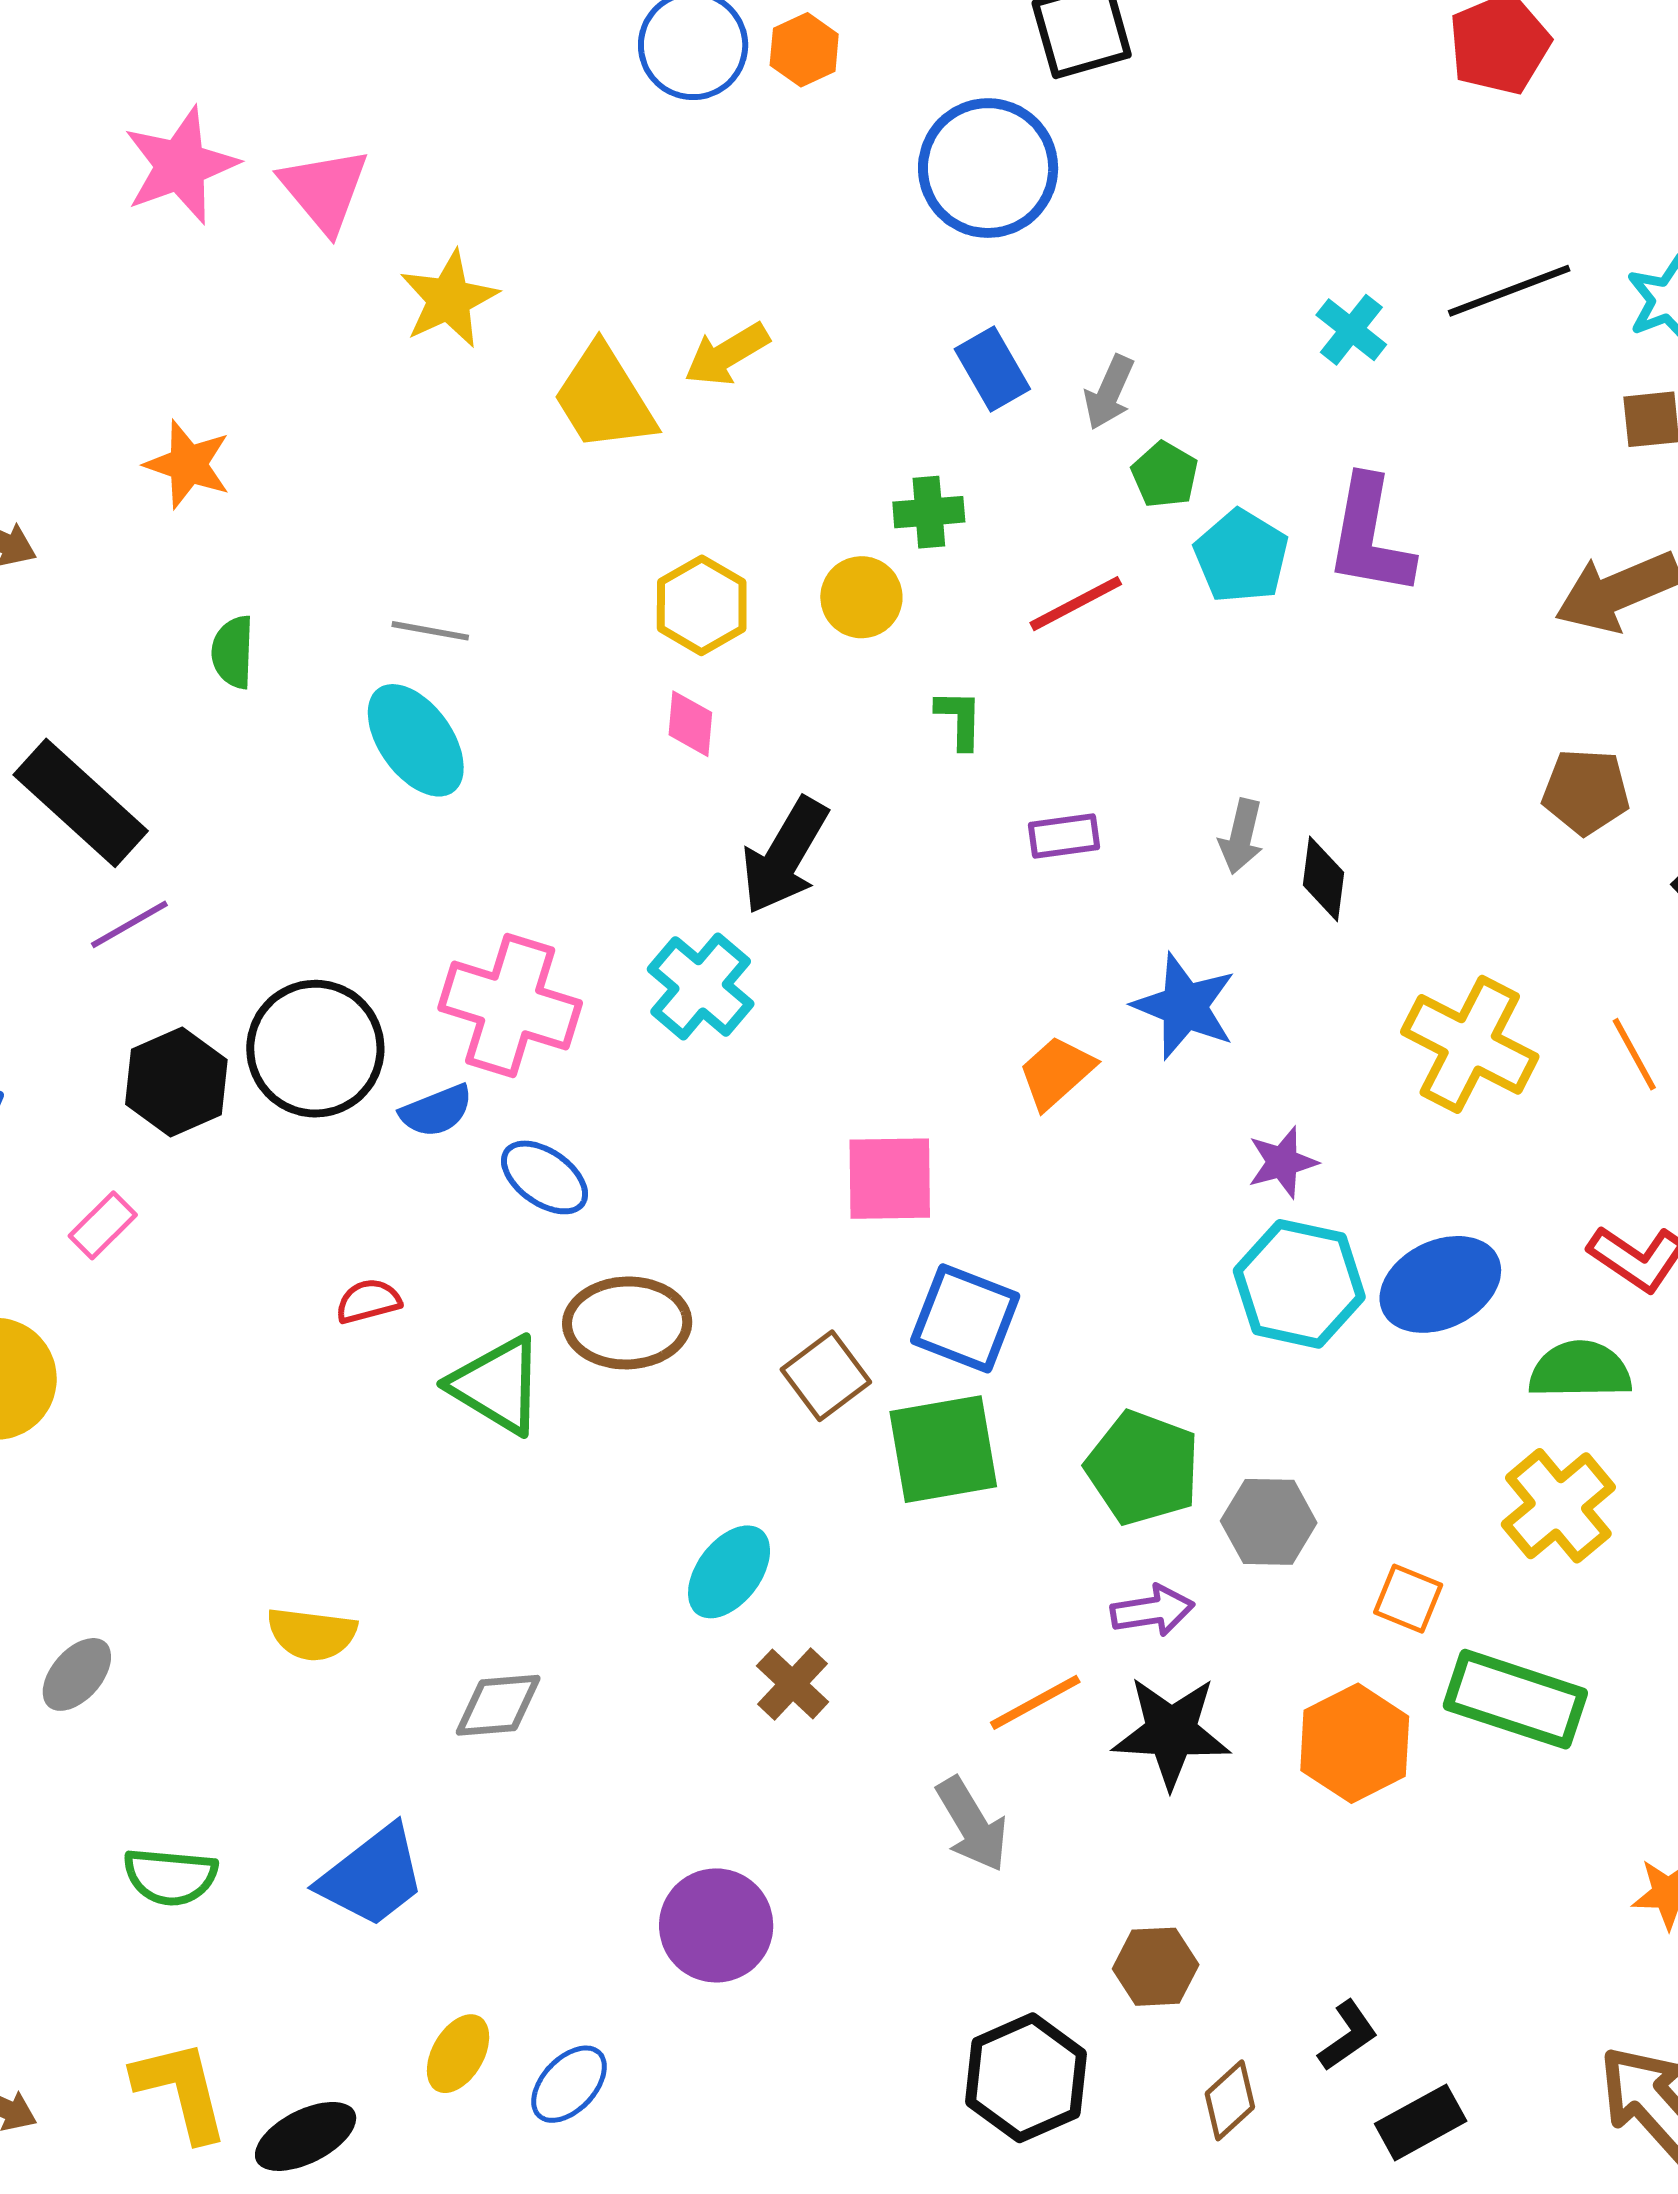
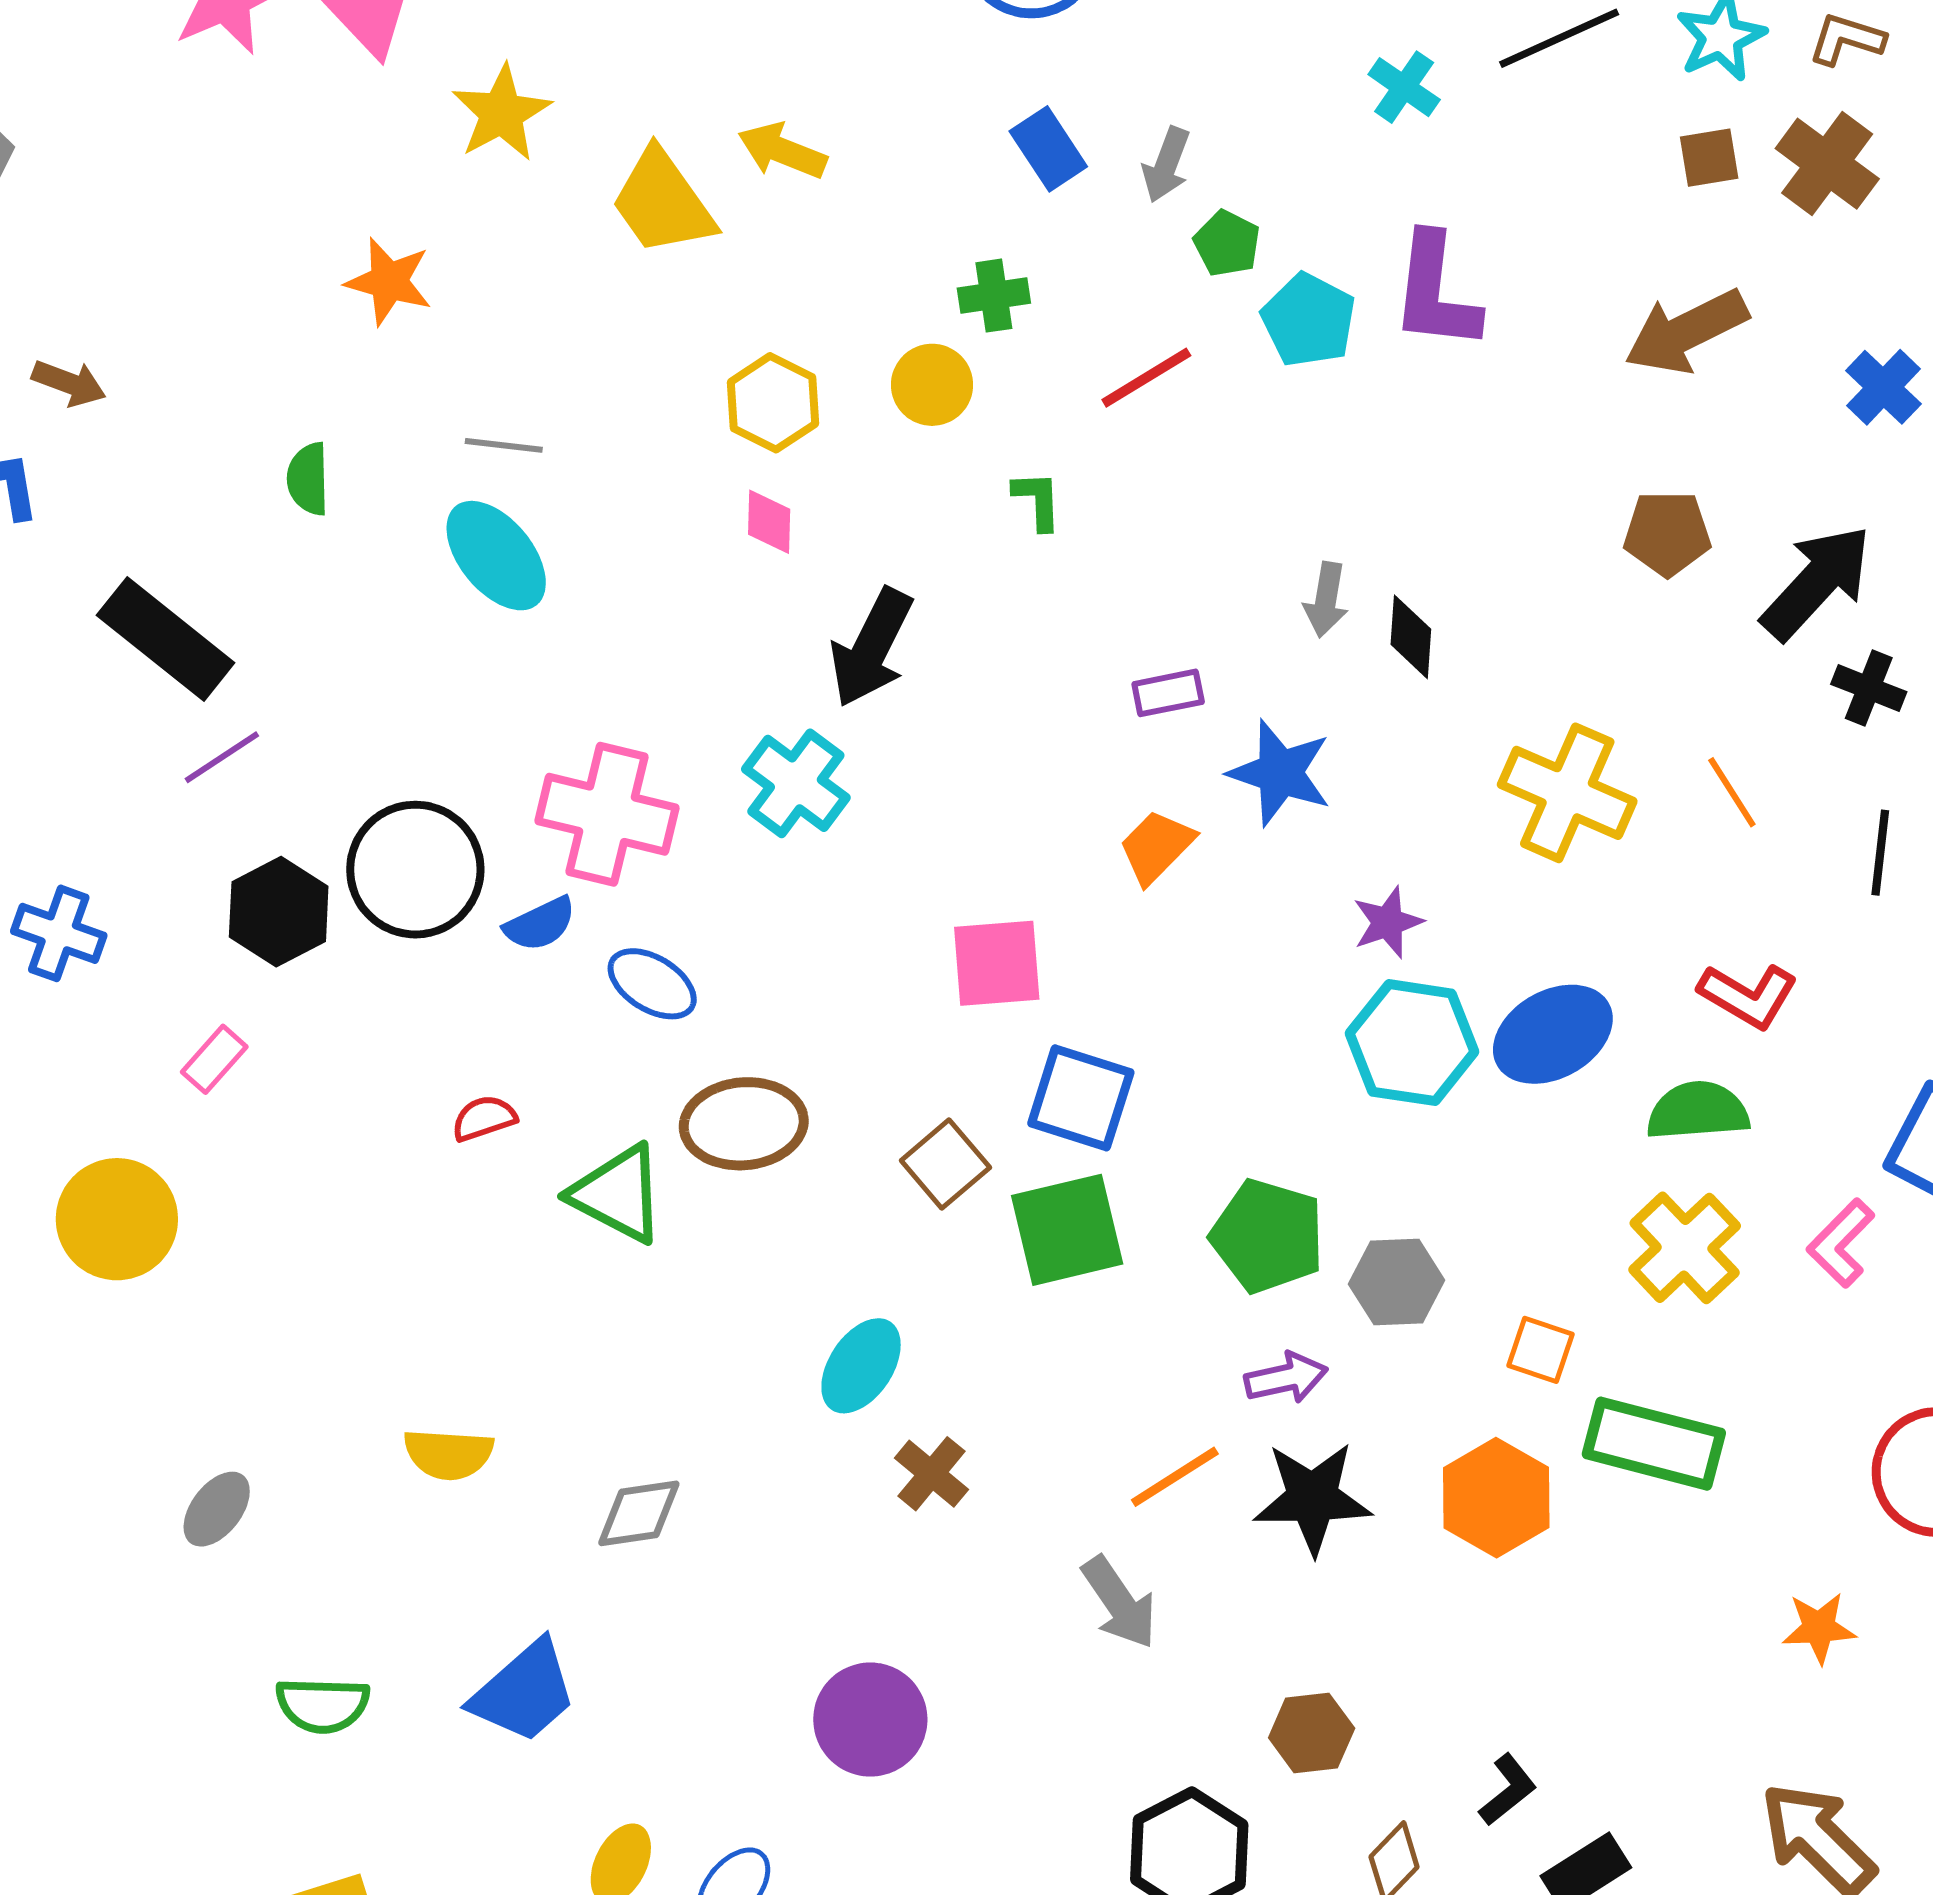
yellow arrow: (727, 354) -> (782, 151), turned 56
orange star: (188, 464) -> (389, 281), moved
purple rectangle: (1064, 836) -> (1168, 693), moved

